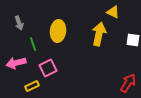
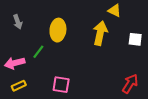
green line: (33, 44) -> (38, 52), moved, turned 56
pink square: (48, 68) -> (61, 85), moved, turned 36
yellow rectangle: (32, 86) -> (19, 86), moved

